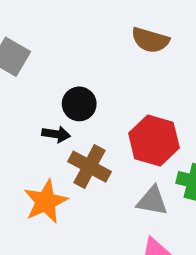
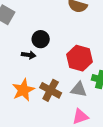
brown cross: (89, 167) -> (51, 90), moved

